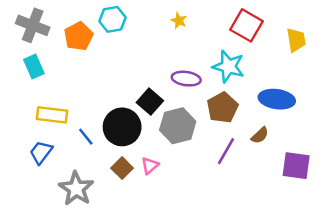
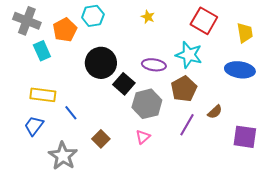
cyan rectangle: (34, 66) -> (42, 51), moved
blue ellipse: (277, 99) -> (240, 70), moved
black circle: (122, 127) -> (101, 63), moved
pink triangle: (150, 166) -> (143, 137), moved

